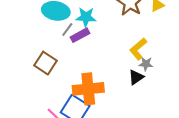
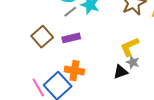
purple rectangle: (80, 35) -> (71, 38), moved
orange cross: (88, 89) -> (74, 71), size x0.7

